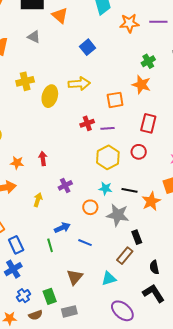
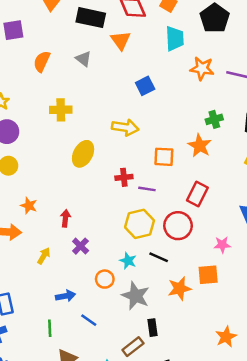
yellow ellipse: (50, 96) -> (83, 154), moved
red circle: (139, 152) -> (178, 226), size x1.5
red arrow: (43, 159) -> (65, 218), moved
purple cross: (65, 185) -> (81, 246), turned -32
black line: (130, 190) -> (159, 257), moved
green line: (50, 245) -> (50, 328), moved

